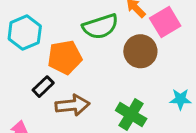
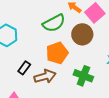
orange pentagon: (65, 57) -> (57, 53), moved

